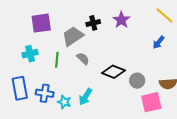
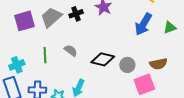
gray trapezoid: (73, 36) -> (51, 17), moved
blue arrow: (159, 42) -> (143, 24), size x1.6
cyan cross: (30, 54) -> (17, 65), moved

